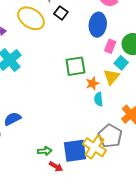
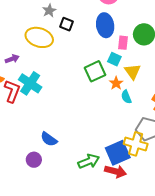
cyan square: (121, 63) -> (114, 59), moved
blue semicircle: (12, 119) -> (49, 139), turned -102
green arrow: (45, 151) -> (89, 161), size x1.5
red arrow: (56, 167) -> (116, 171), moved, size x1.5

